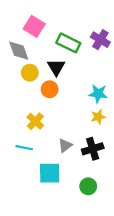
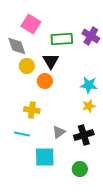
green rectangle: (68, 43) -> (62, 39), turned -30
yellow cross: (35, 121) -> (32, 110), turned -35

